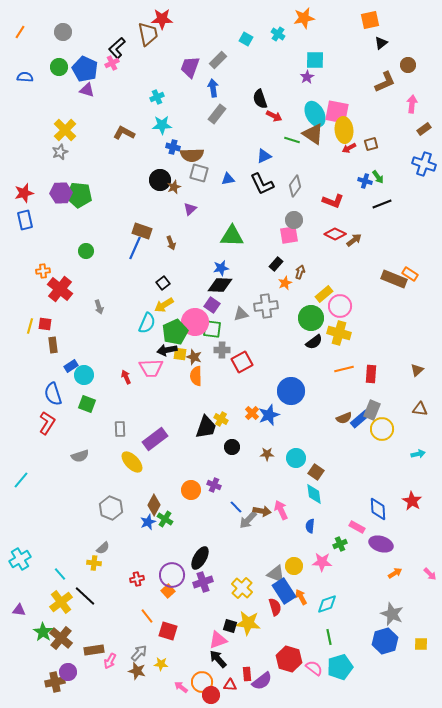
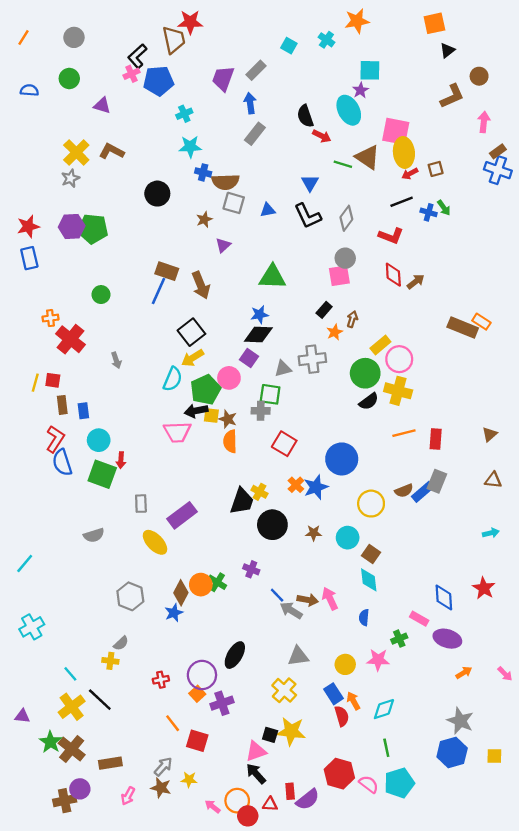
blue pentagon: (85, 69) -> (159, 81), moved, turned -30
cyan ellipse: (315, 114) -> (349, 110), moved
brown L-shape: (124, 133) -> (112, 151), moved
blue triangle: (264, 156) -> (310, 183), turned -35
blue cross: (424, 164) -> (498, 170), moved
black circle: (160, 180) -> (157, 194), moved
black line: (382, 204) -> (402, 202), moved
red diamond: (335, 234) -> (393, 275), turned 60
brown arrow: (171, 243) -> (201, 285), size x1.6
black square: (163, 283) -> (191, 332), size x1.6
pink circle: (195, 322) -> (229, 378), size x0.7
green square: (212, 329) -> (270, 394), moved
red square: (242, 362) -> (284, 444), moved, turned -30
blue rectangle: (71, 366) -> (83, 411), moved, turned -64
red arrow: (126, 377) -> (121, 460), moved, turned -152
green square: (87, 404) -> (102, 474), size x1.4
red L-shape: (47, 423) -> (55, 439), moved
yellow circle: (382, 429) -> (371, 504), moved
black circle: (232, 447) -> (272, 525), size x1.6
orange circle: (191, 490) -> (201, 585), moved
green cross: (165, 519) -> (217, 582), moved
gray arrow: (248, 520) -> (291, 610), turned 78
cyan cross: (20, 559) -> (32, 627), moved
gray triangle: (276, 574) -> (298, 656), moved, turned -30
purple cross: (203, 582) -> (222, 703), moved
blue rectangle: (284, 591) -> (333, 694), size x0.7
red semicircle: (275, 607) -> (342, 716), moved
pink arrow: (110, 661) -> (128, 796), moved

